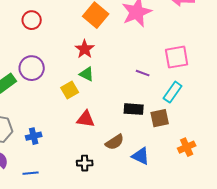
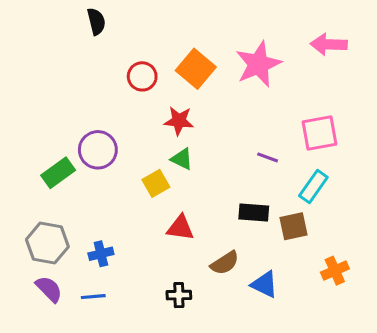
red circle: (32, 20) -> (142, 76), moved
red star: (85, 49) -> (179, 121), turned -30
blue line: (31, 173) -> (93, 297), moved

